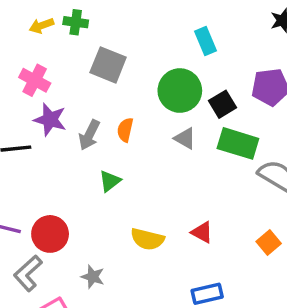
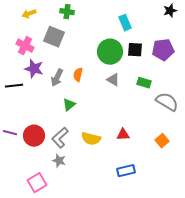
green cross: (76, 22) -> (67, 12), moved
gray square: (108, 65) -> (54, 37), moved
black square: (223, 104) -> (135, 50), moved, turned 35
green rectangle: (238, 143) -> (144, 83), size x0.6
red triangle: (202, 232) -> (123, 135), turned -32
gray L-shape: (28, 273) -> (60, 138), moved

